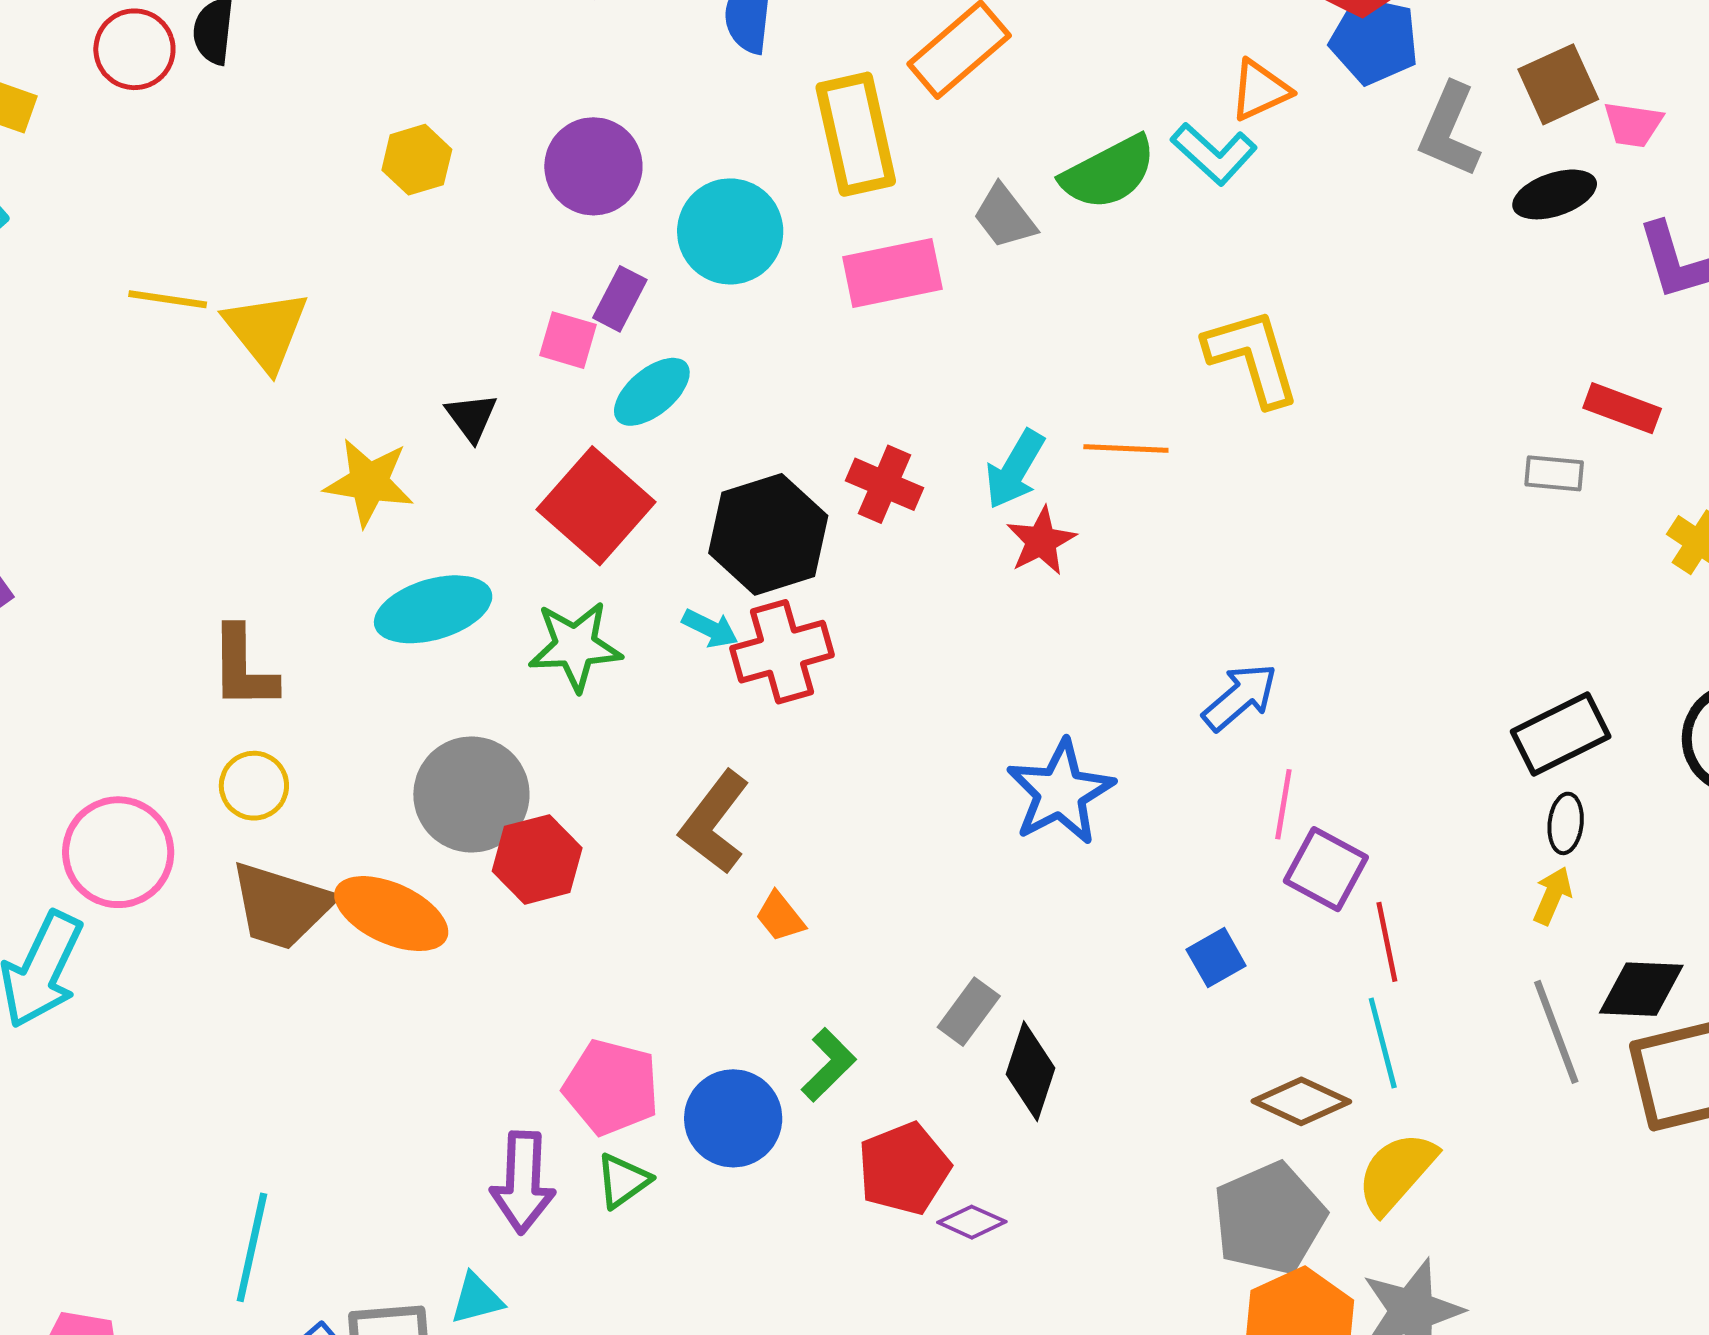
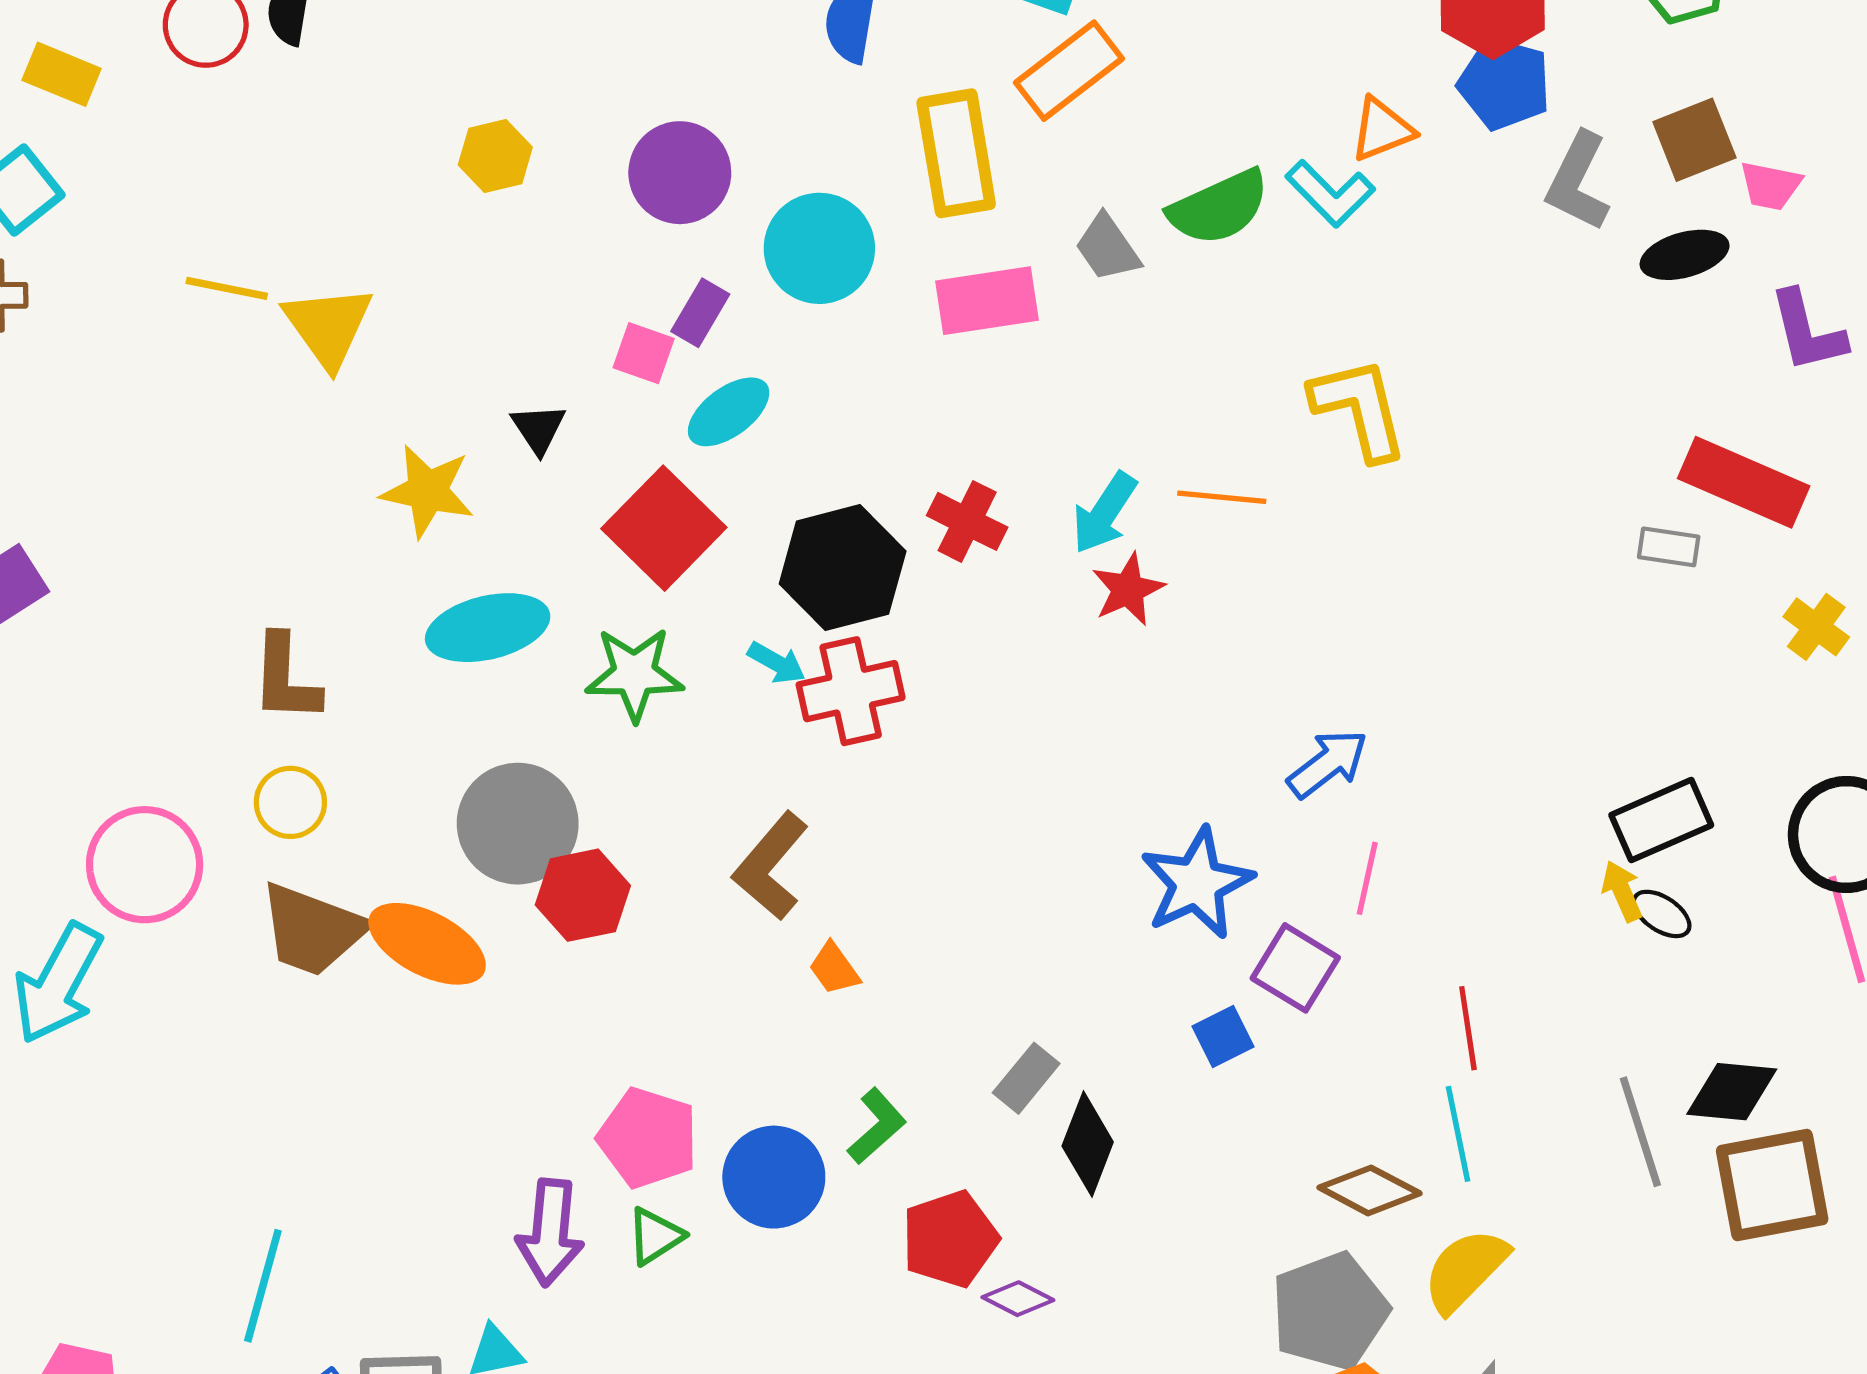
red rectangle: (1622, 408) -> (1744, 482), size x1.6
blue star: (1060, 792) -> (1197, 883), moved
black ellipse: (1566, 823) -> (1662, 914), turned -66
purple square: (1326, 869) -> (1295, 968), moved
yellow arrow: (1552, 896) -> (1622, 891), moved, turned -50
blue square: (1216, 958) -> (1223, 1036), moved

